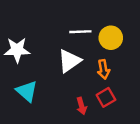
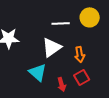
yellow circle: (111, 38) -> (90, 17), moved
cyan triangle: (27, 91) -> (38, 72), moved

